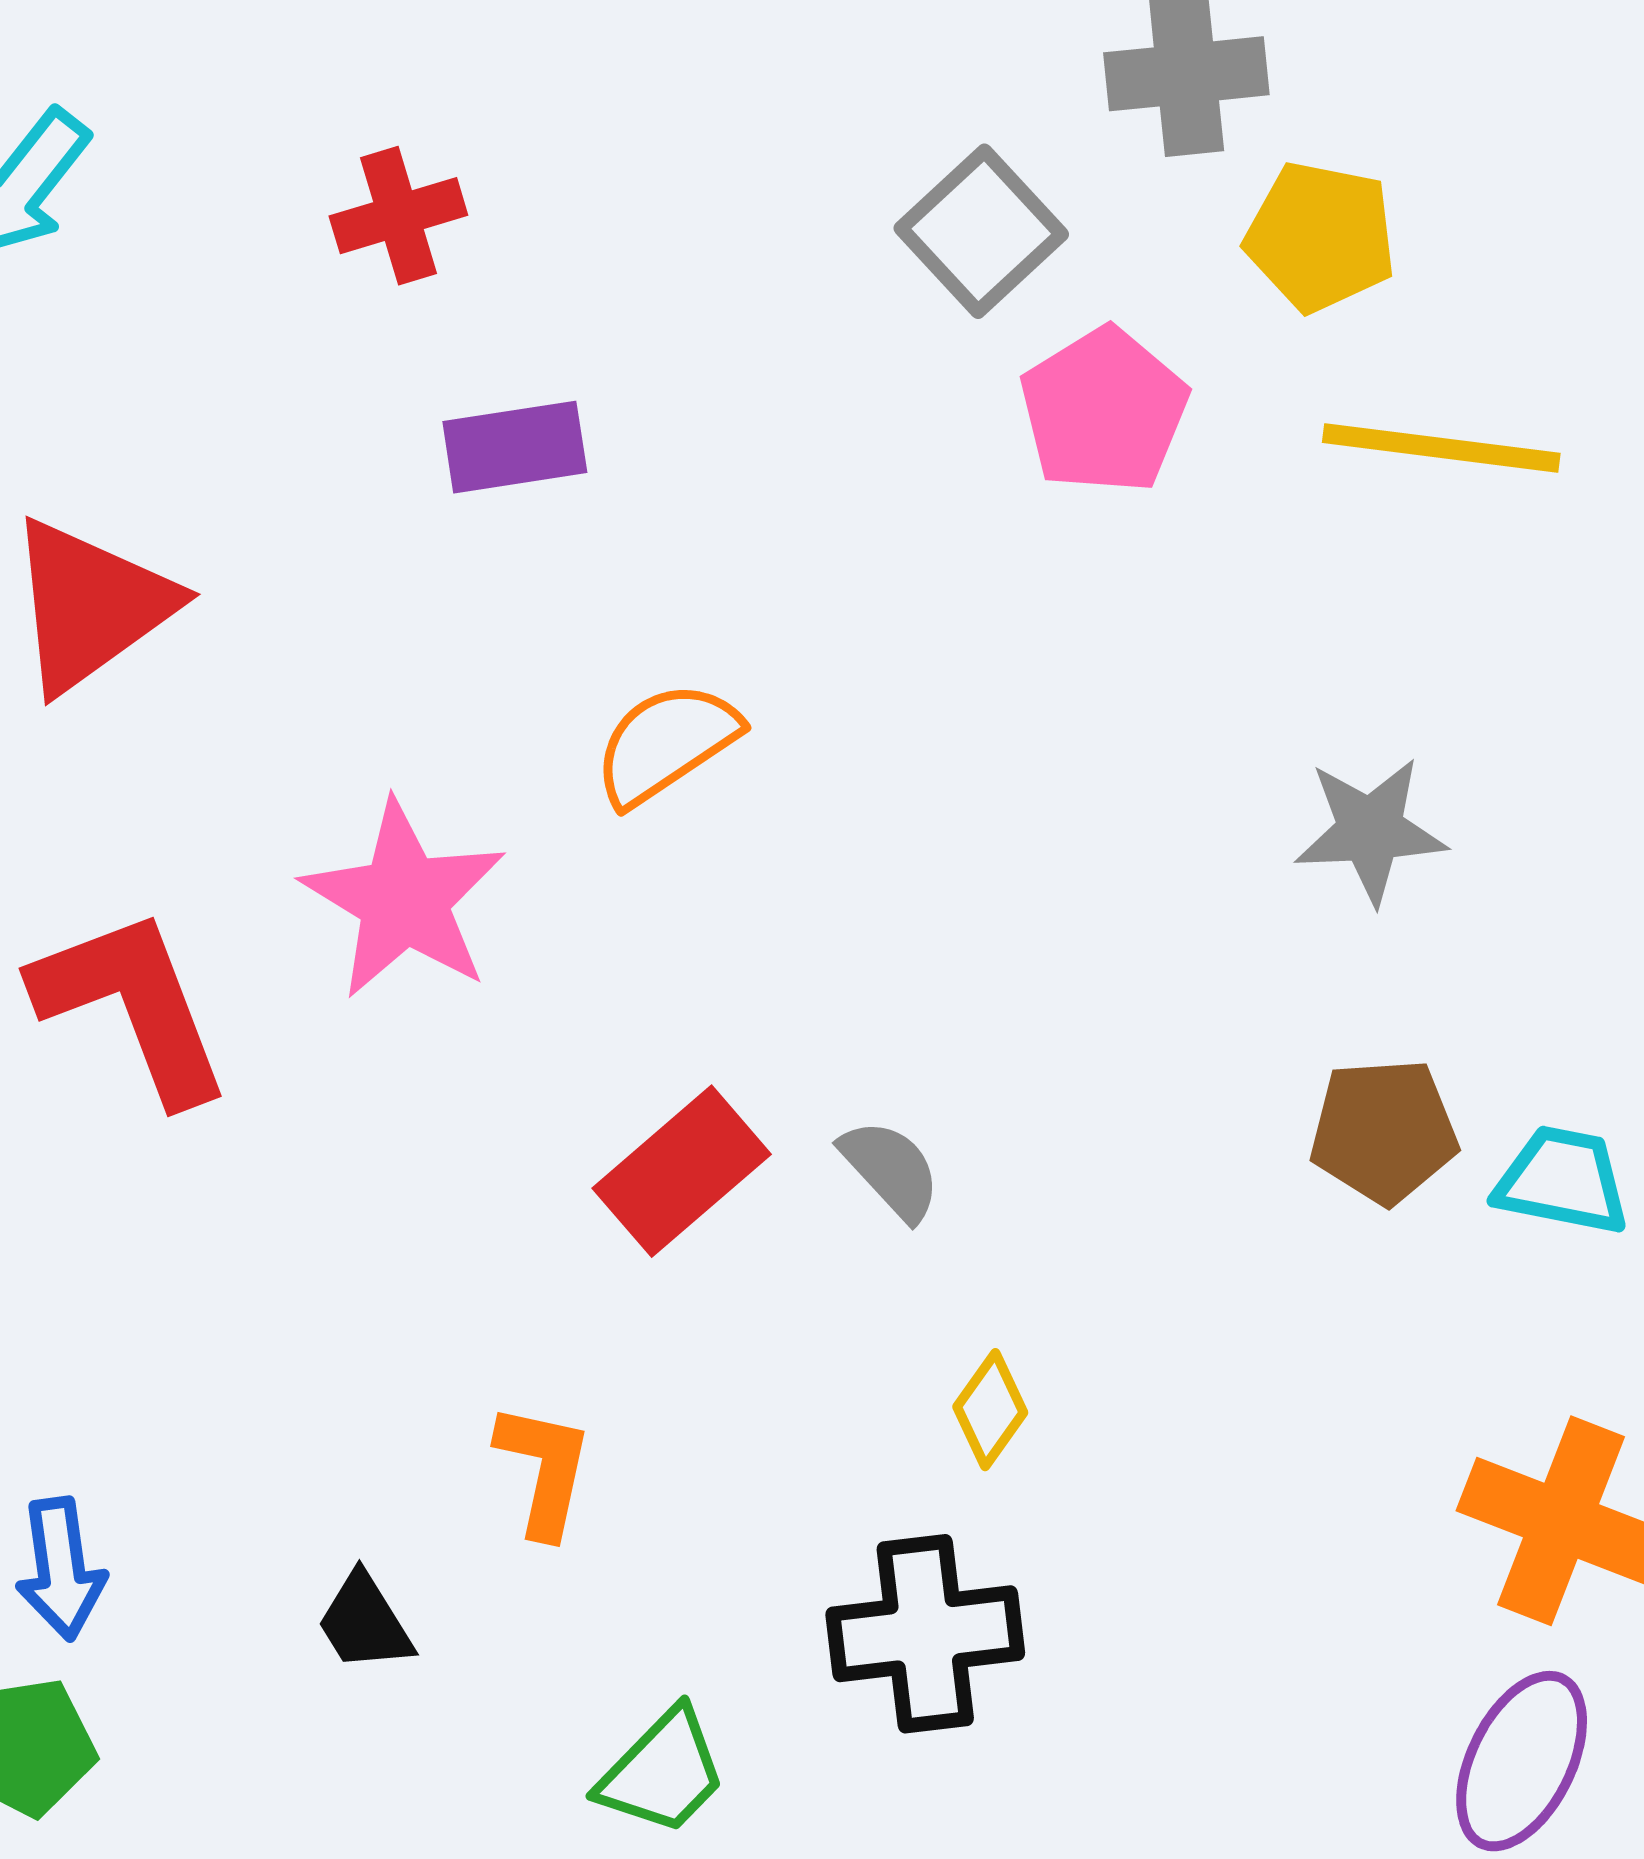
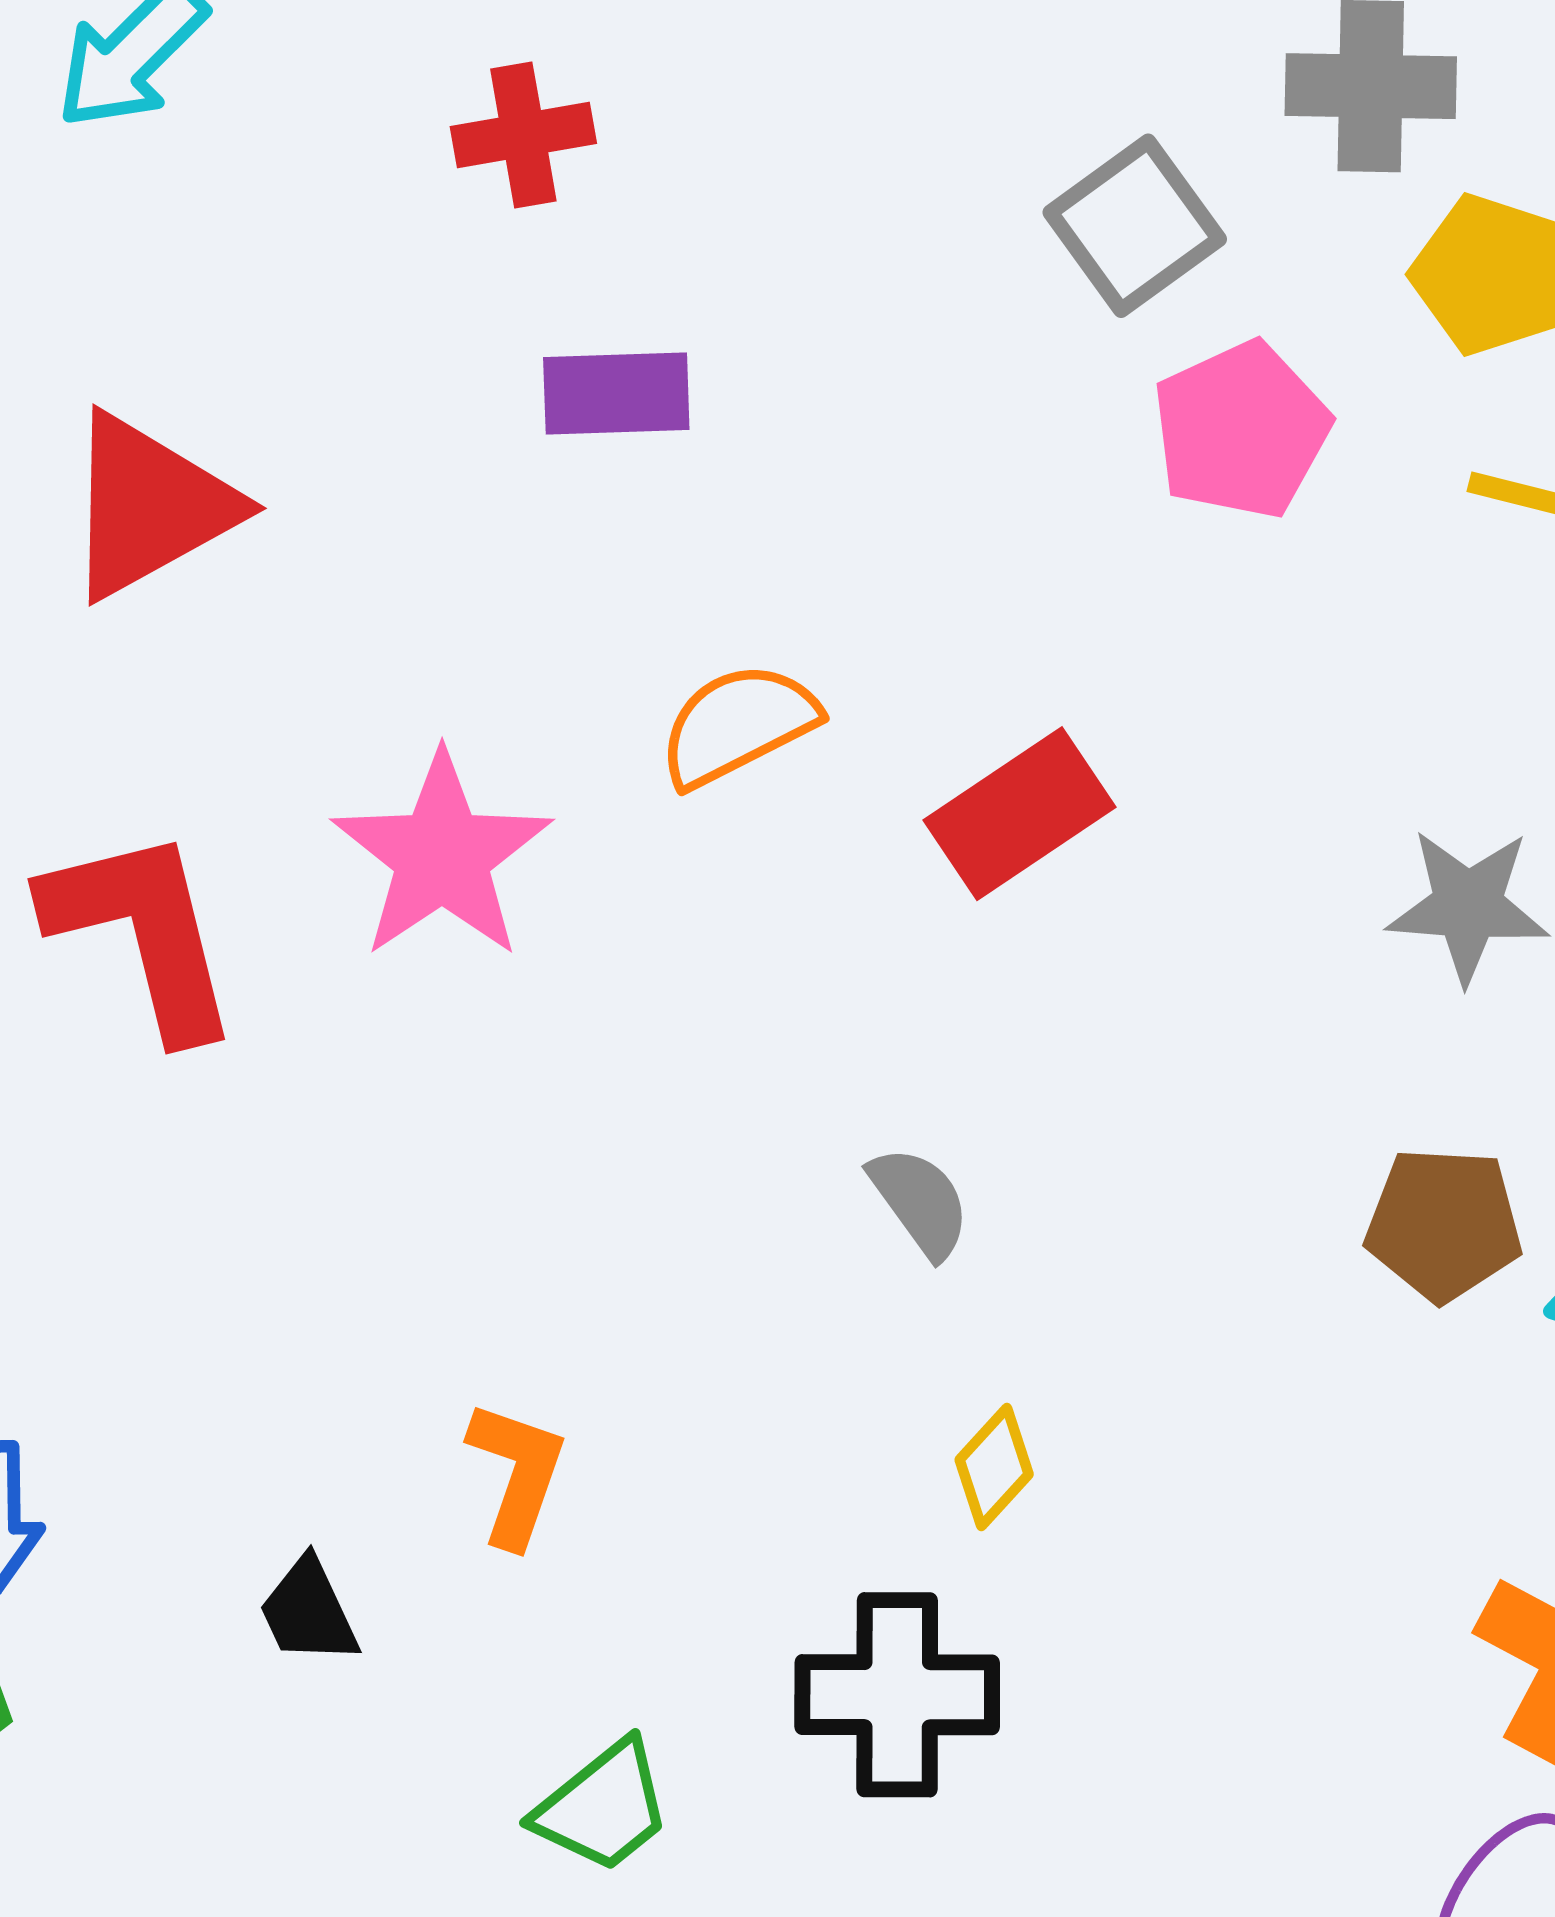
red rectangle: (682, 1171) -> (1019, 814), moved

